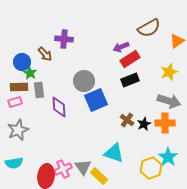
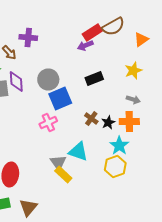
red rectangle: (130, 59) -> (92, 32), moved
gray arrow: (169, 101) -> (133, 100), size x0.6
purple diamond: (59, 107) -> (16, 82), moved
cyan star: (168, 157) -> (119, 146), moved
gray triangle: (83, 167) -> (58, 162), moved
pink cross: (63, 169) -> (48, 122), moved

